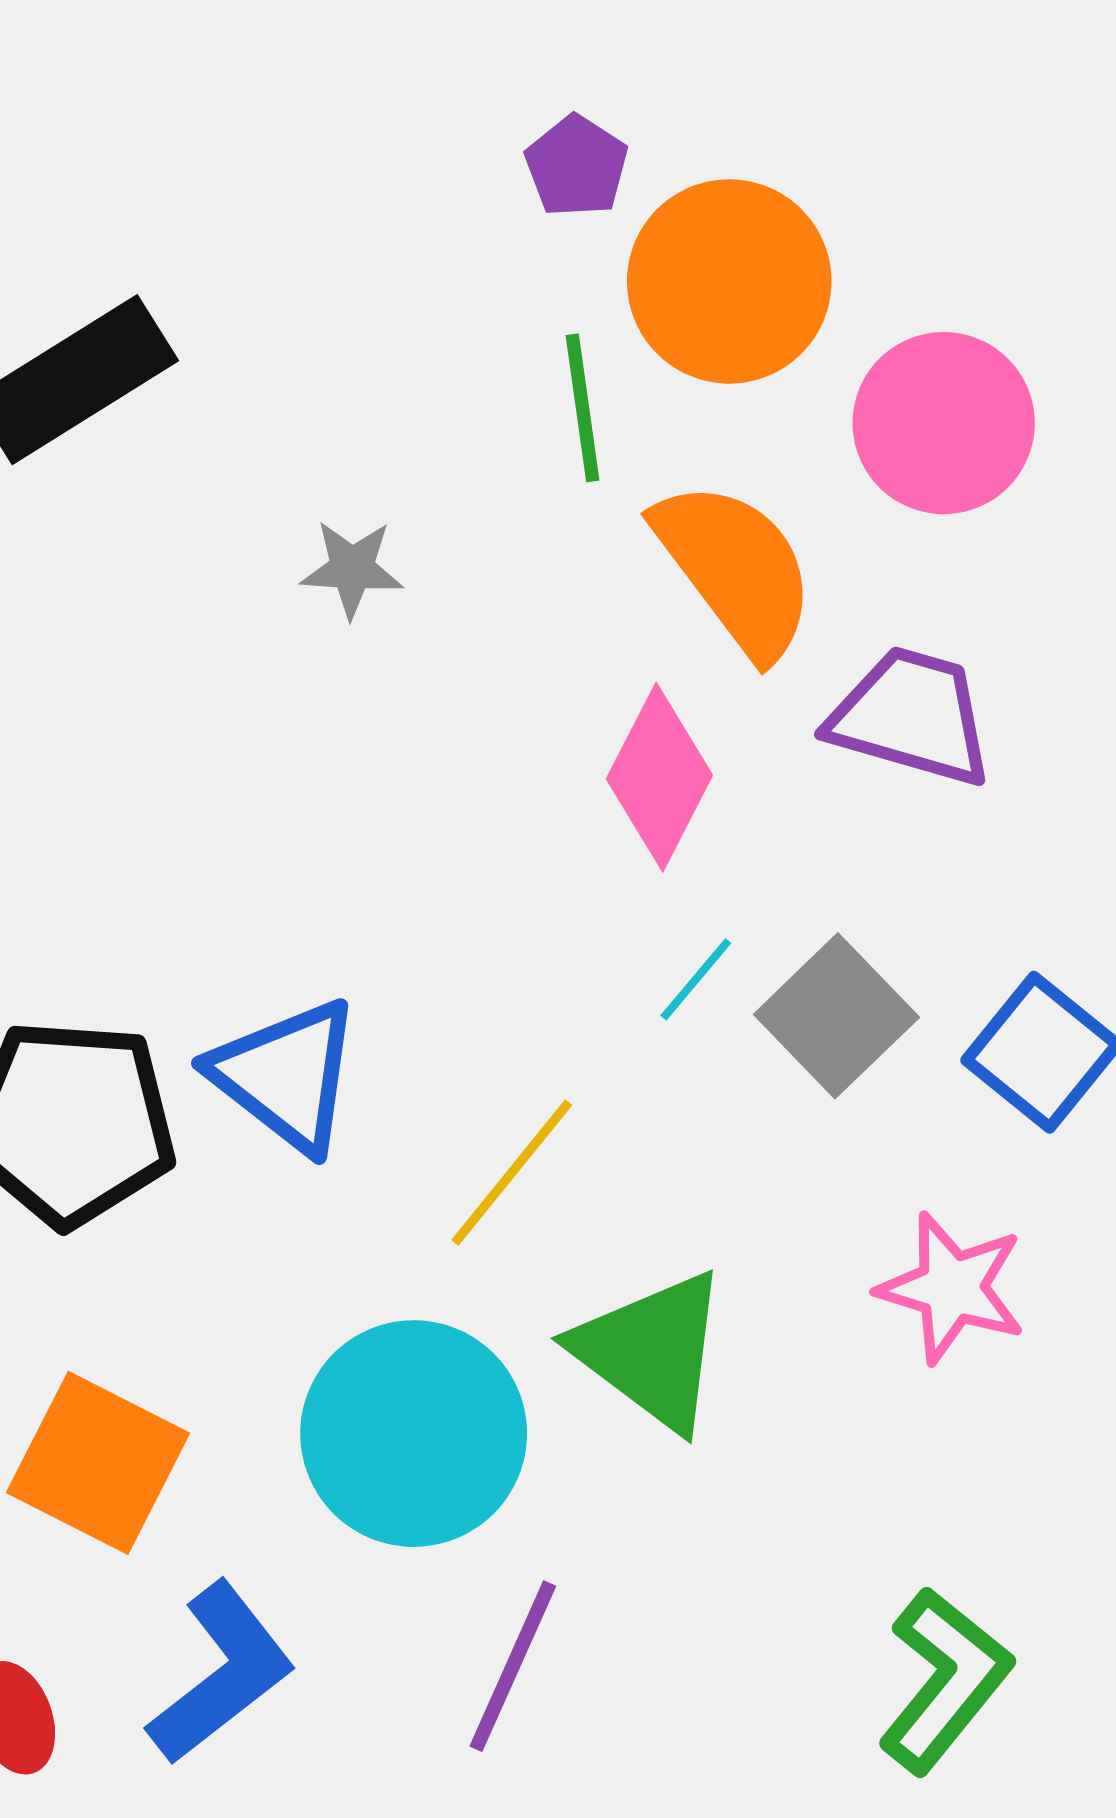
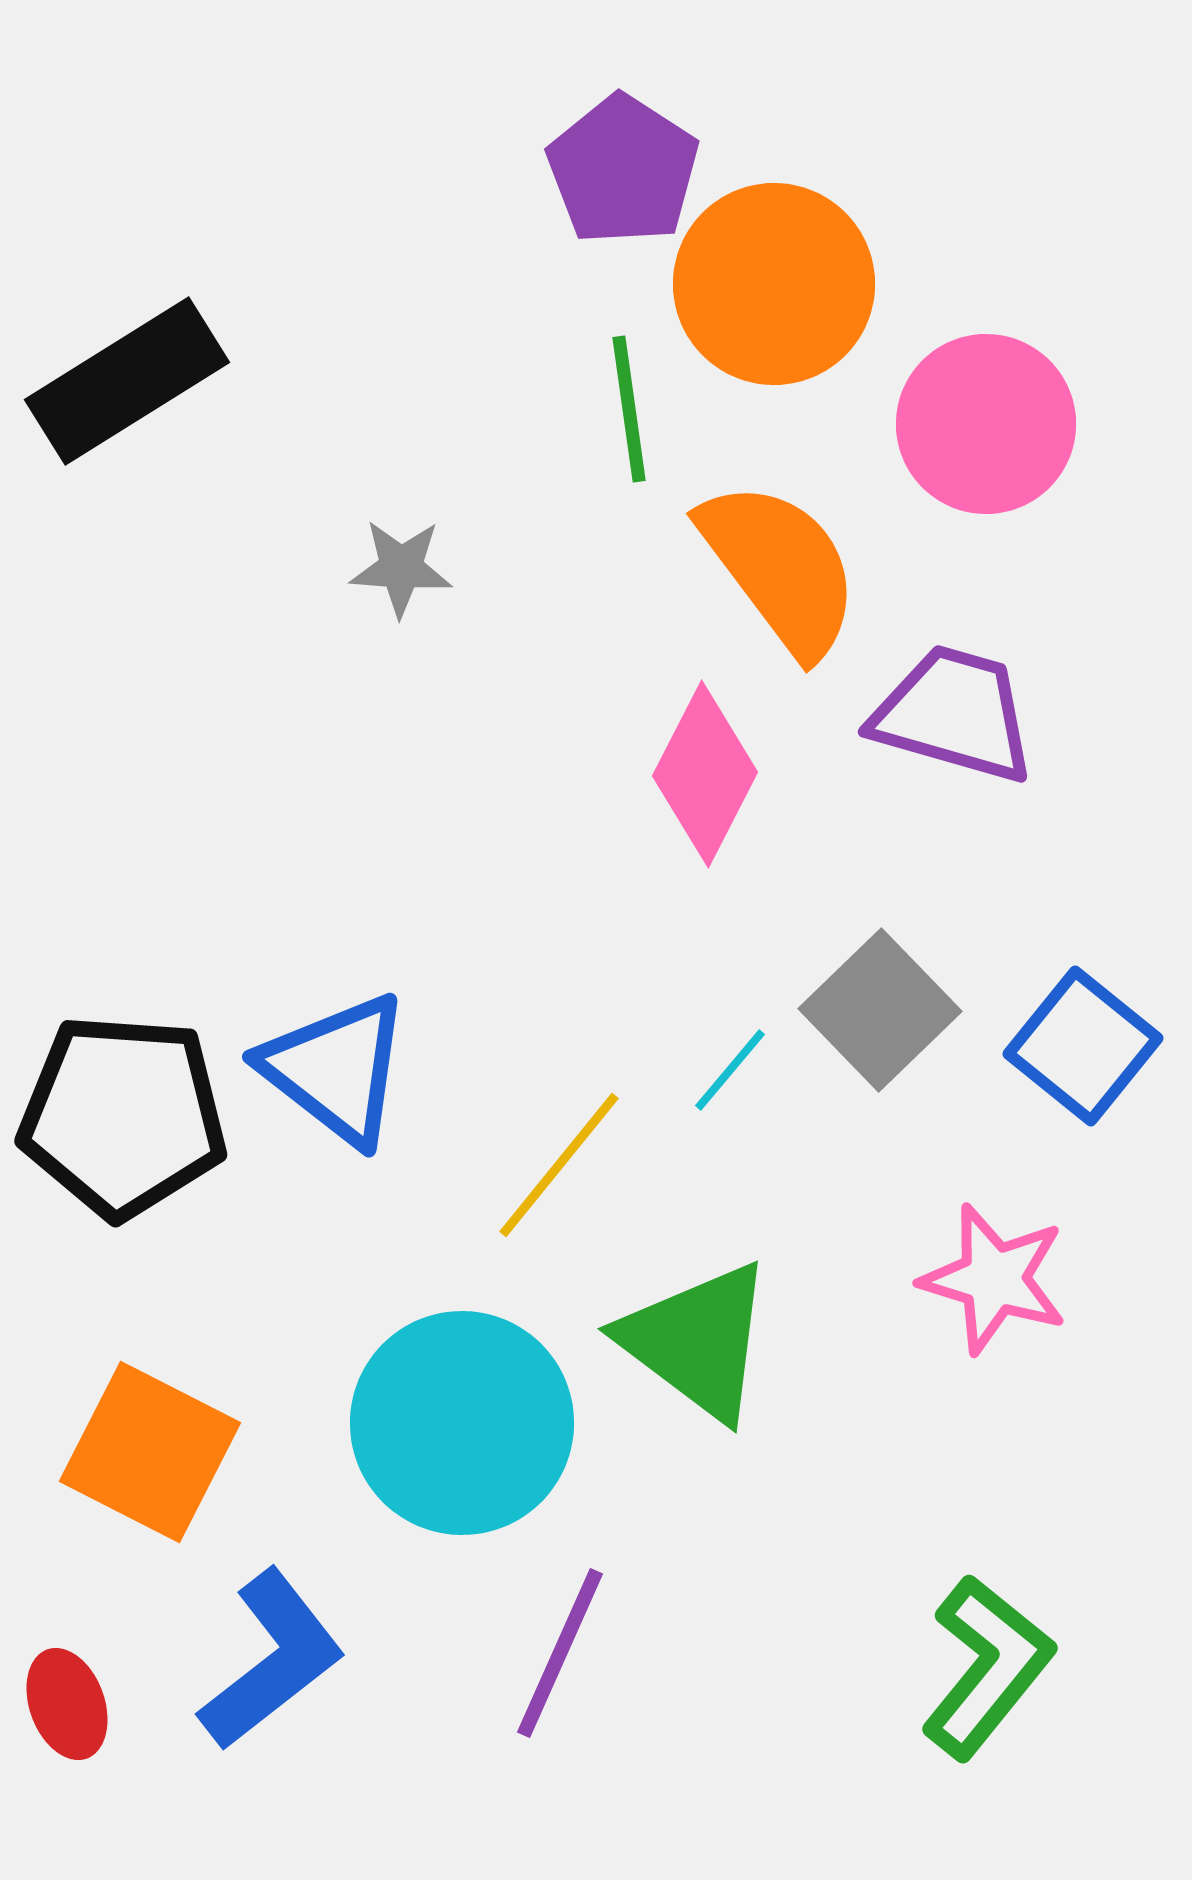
purple pentagon: (576, 166) -> (623, 170), size x1.5
cyan line: (696, 979) -> (730, 1070), moved

